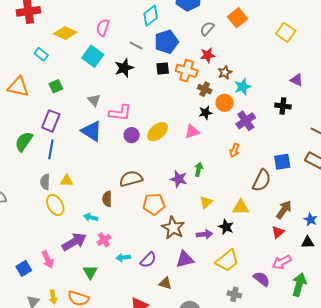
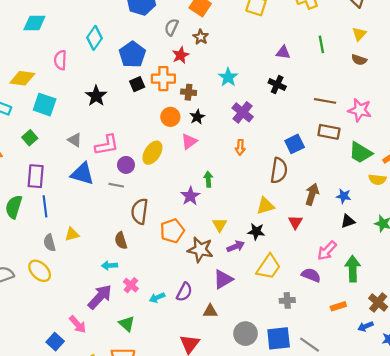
cyan diamond: (151, 16) -> (95, 38), moved
gray line: (136, 46) -> (116, 185), moved
cyan square: (93, 56) -> (45, 105), moved
brown star: (225, 72) -> (201, 37), moved
orange circle: (225, 103) -> (170, 117), moved
black cross: (283, 106) -> (277, 85), turned 35
brown semicircle: (131, 179) -> (140, 211), turned -50
purple star: (179, 179) -> (190, 196), turned -30
yellow triangle: (206, 202) -> (220, 225), moved
yellow ellipse: (55, 205) -> (40, 271), moved
red triangle: (278, 232) -> (295, 222), moved

